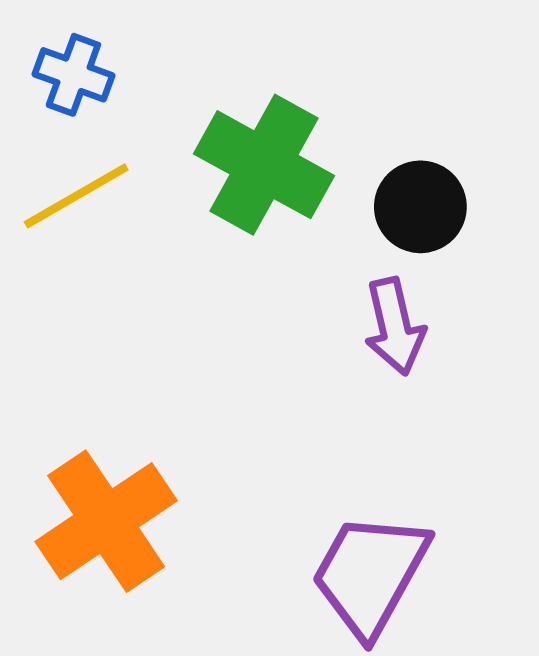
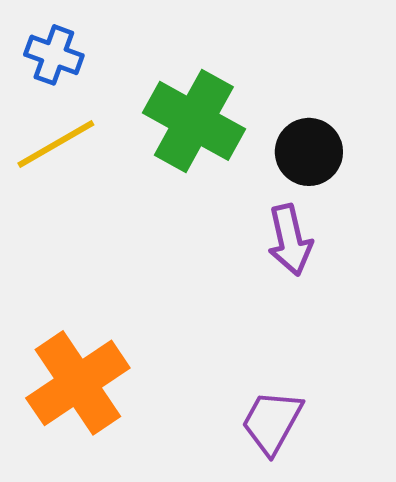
purple trapezoid: (370, 574) -> (272, 422), size x0.7

